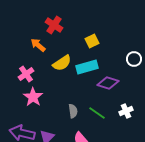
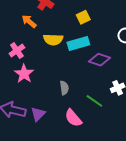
yellow semicircle: (62, 63) -> (53, 39), turned 36
green line: (97, 113) -> (94, 101), moved

